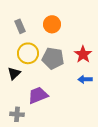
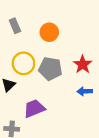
gray rectangle: (20, 26) -> (15, 26), moved

